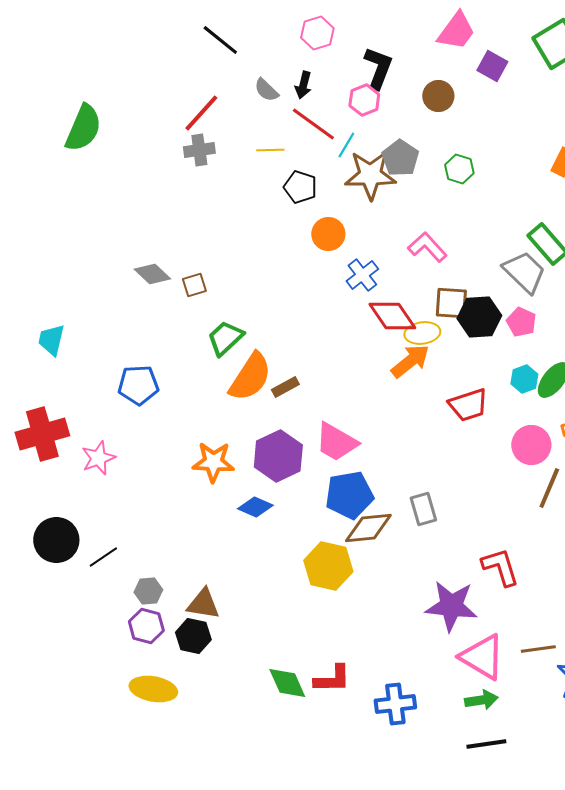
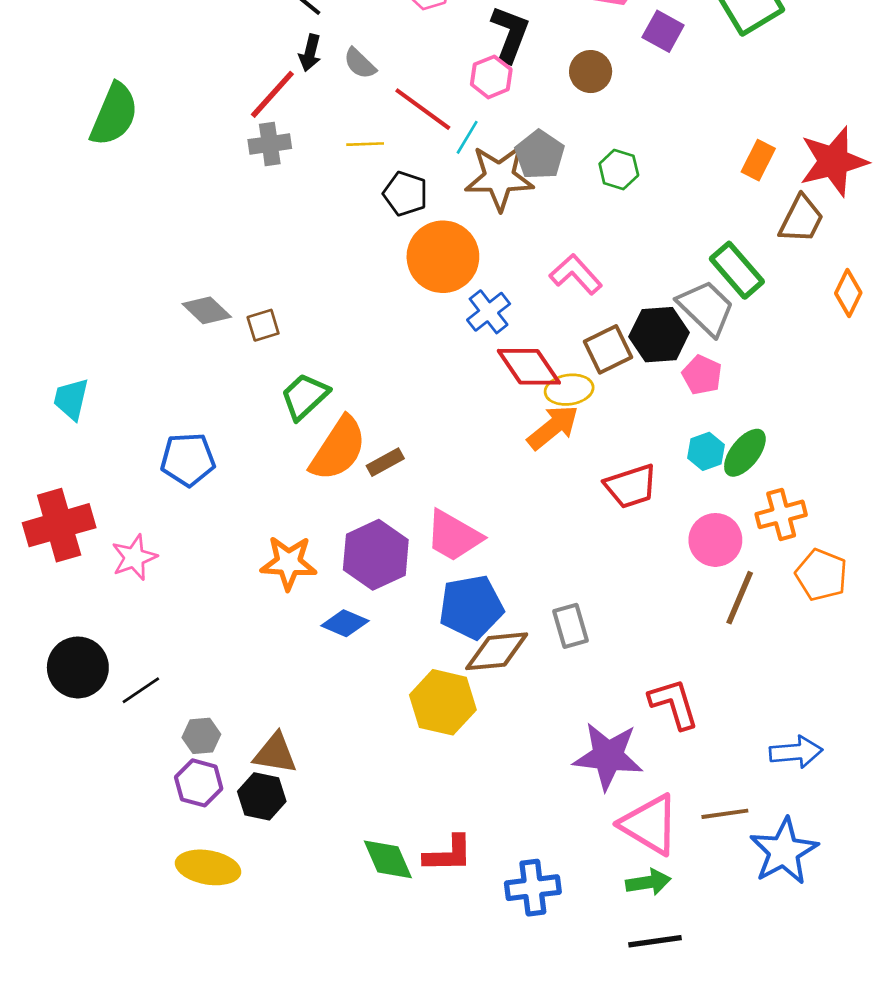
black arrow: (303, 85) -> (310, 53), moved
orange circle: (328, 234) -> (443, 257), size x1.6
brown square: (451, 303) -> (608, 349), turned -30
black hexagon: (479, 317) -> (659, 335), moved

